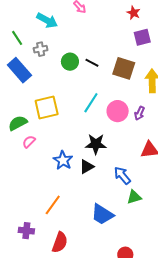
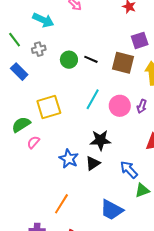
purple square: (142, 37) -> (140, 40), moved
blue rectangle: (19, 70) -> (19, 72), size x0.7

